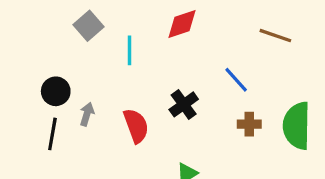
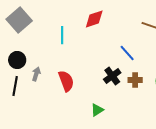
gray square: (89, 26) -> (19, 20), moved, size x1.4
black cross: (184, 104) -> (112, 76), moved

